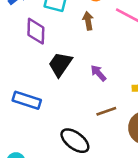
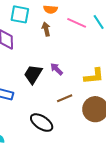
black trapezoid: (60, 64) -> (33, 74), moved

